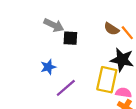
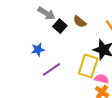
brown semicircle: (111, 29) -> (80, 22), moved
black square: (70, 38) -> (60, 26), turned 32

